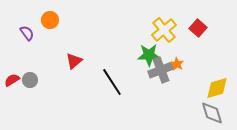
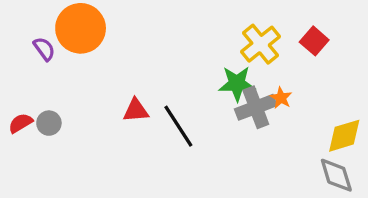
orange circle: (50, 20) -> (81, 28), size x1.8
red triangle: (74, 61) -> (136, 110), moved, turned 36

